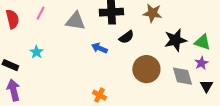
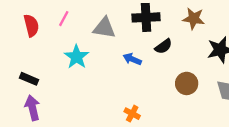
cyan star: (36, 52) -> (77, 57), moved, size x1.5
brown circle: (146, 69) -> (187, 83), size x0.7

